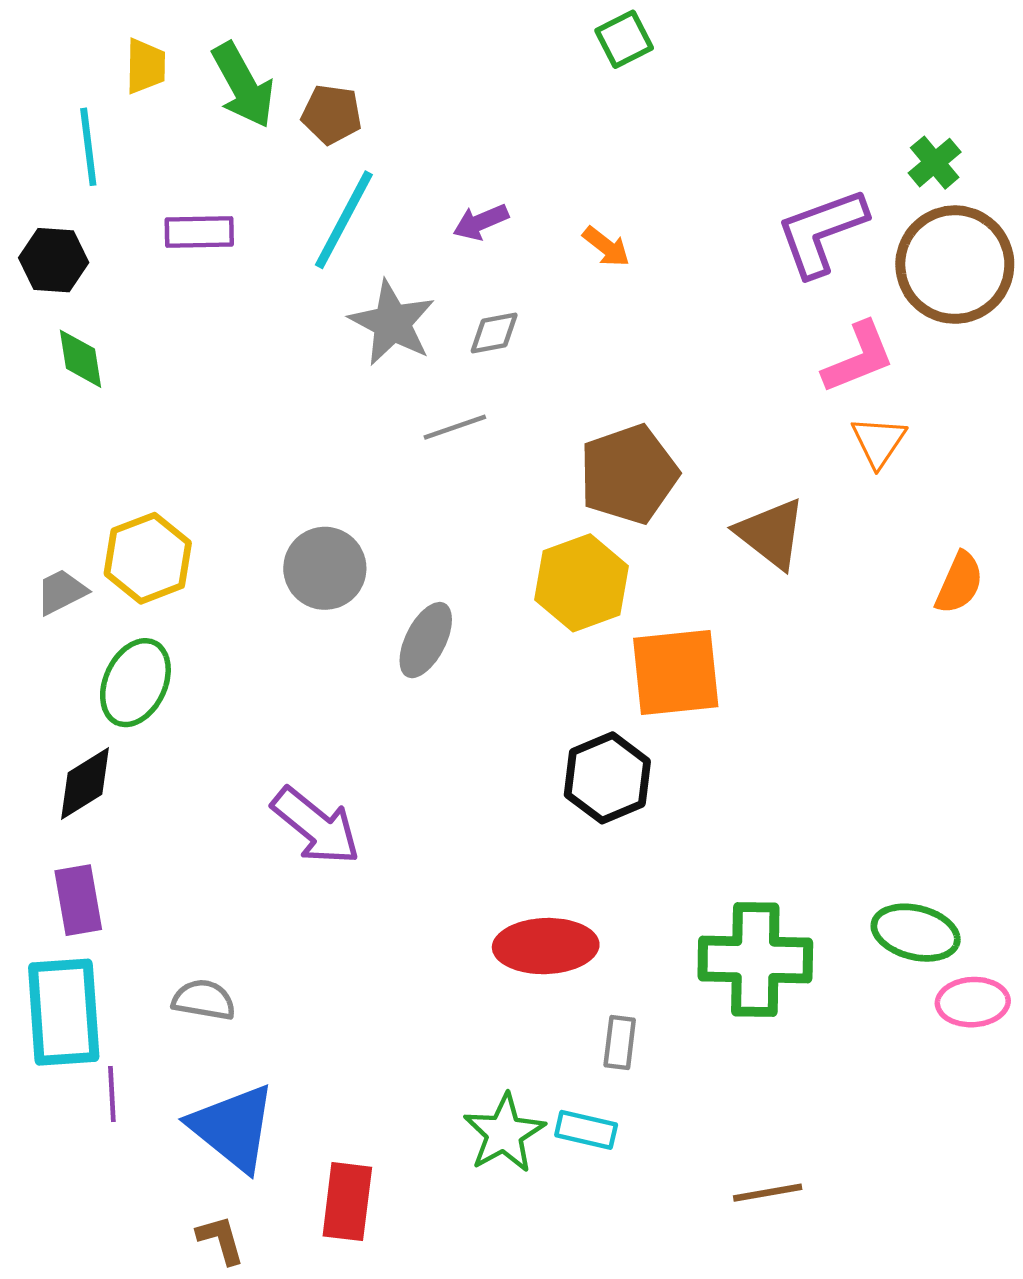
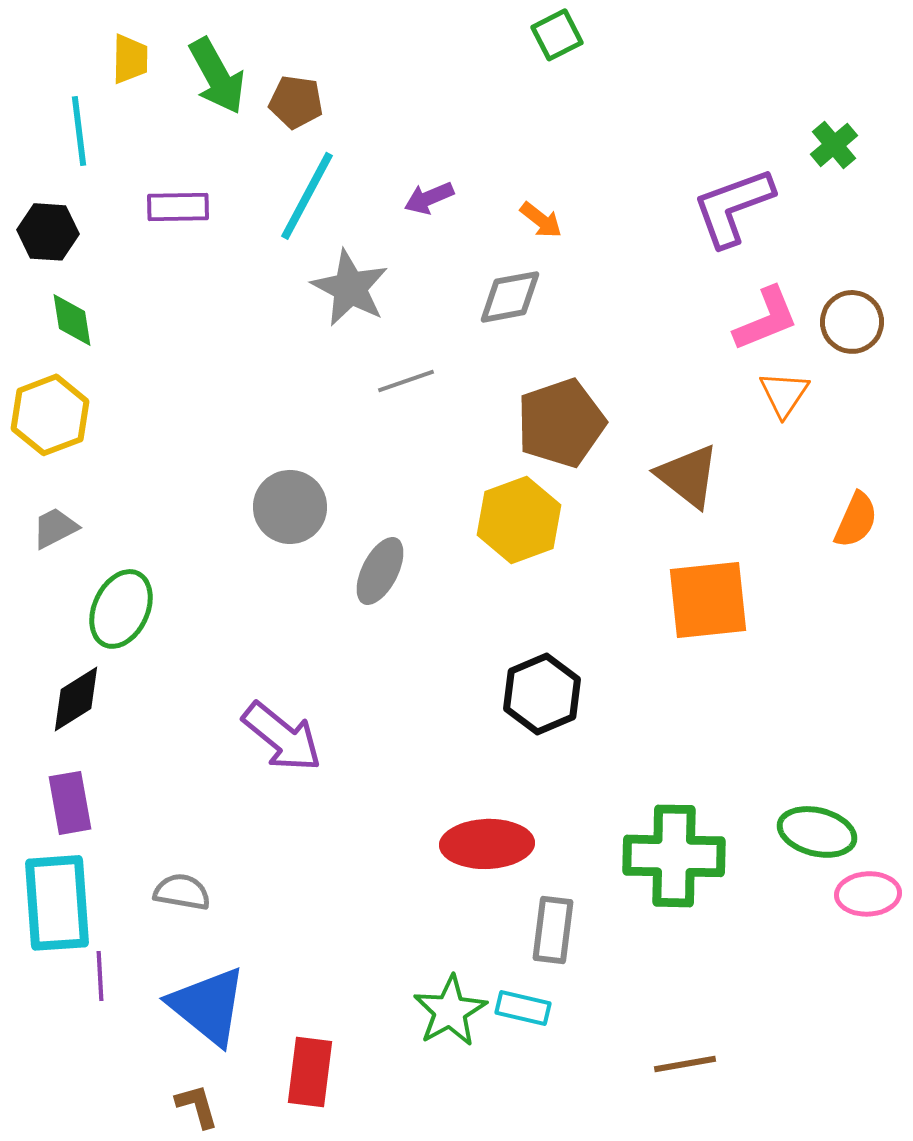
brown circle: (955, 265) -> (852, 322), moved, size x0.6
gray diamond: (494, 333) -> (510, 297), moved, size x1.4
yellow hexagon: (148, 558) -> (50, 415), moved
orange square: (676, 673) -> (708, 600), moved
gray rectangle: (620, 1042) -> (553, 930), size x1.4

